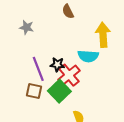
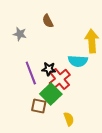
brown semicircle: (68, 11) -> (48, 21), moved
brown square: (34, 91) -> (39, 106), moved

